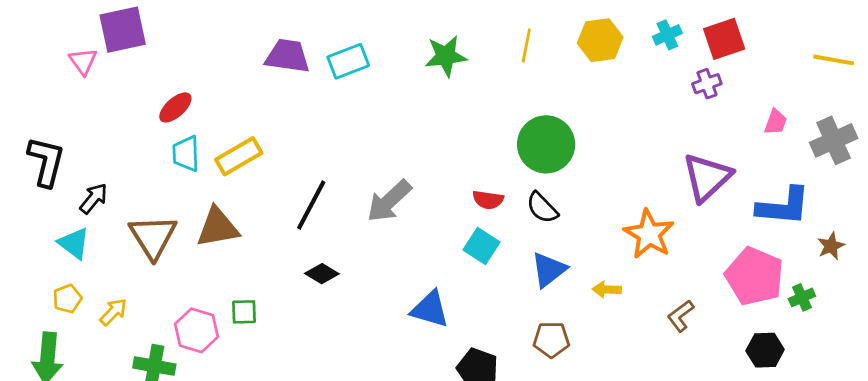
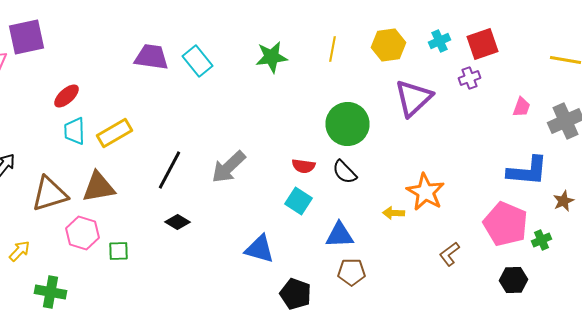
cyan rectangle: (348, 61) -> (198, 61), turned 72
purple triangle: (707, 177) -> (414, 98), moved
brown triangle: (153, 237) -> (50, 194), turned 45
blue triangle: (549, 270) -> (340, 235), moved, turned 36
yellow arrow: (607, 289) -> (394, 213), moved
pink hexagon: (197, 330) -> (82, 233), moved

